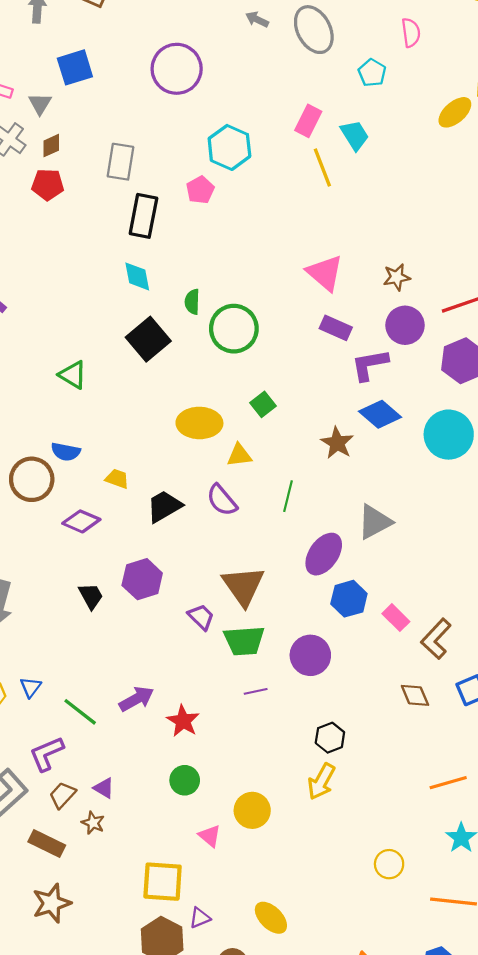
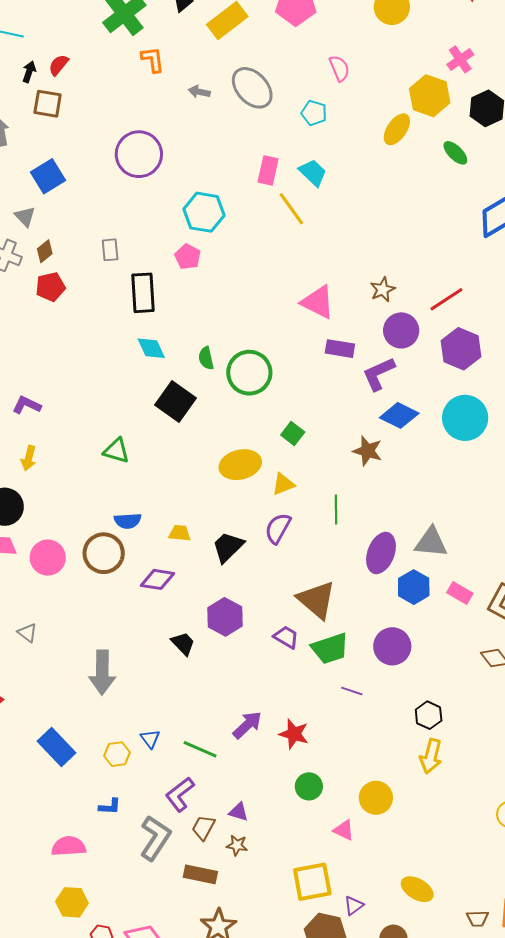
gray rectangle: (120, 162) -> (110, 250), size x0.7
purple semicircle: (222, 500) -> (278, 528), turned 84
gray triangle: (375, 522) -> (431, 542), moved, turned 48
purple line: (256, 691) -> (352, 691), turned 45

